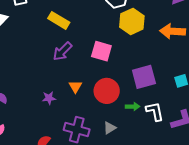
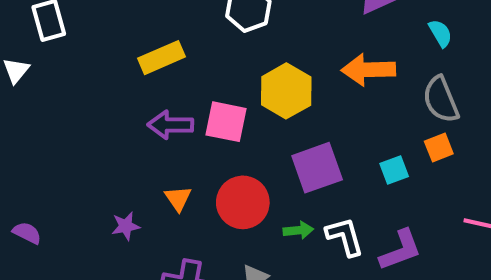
yellow rectangle: (59, 20) -> (162, 58), moved, turned -50
yellow hexagon: (132, 21) -> (286, 91), moved
purple arrow: (62, 51) -> (170, 125), moved, turned 50

